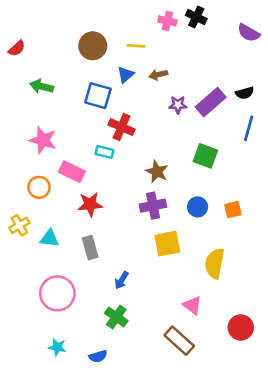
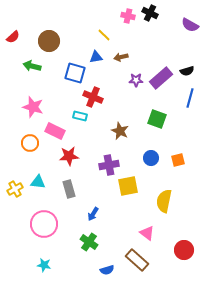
brown circle: (93, 46) -> (49, 41), moved
yellow line: (136, 46) -> (104, 35), turned 40
blue triangle: (125, 75) -> (96, 57), turned 32
purple cross: (153, 206) -> (109, 165), moved
yellow cross: (19, 225) -> (15, 189), moved
blue semicircle: (98, 356) -> (107, 270), moved

